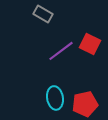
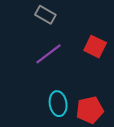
purple line: (61, 51) -> (49, 54), moved

